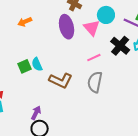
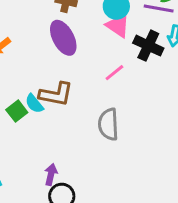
pink triangle: (92, 28) -> (118, 26), moved
brown L-shape: (61, 80) -> (56, 94), moved
gray semicircle: (95, 82) -> (108, 124), moved

